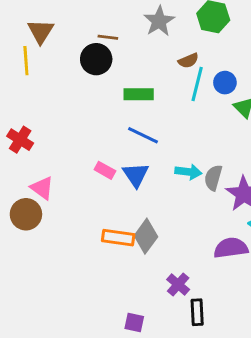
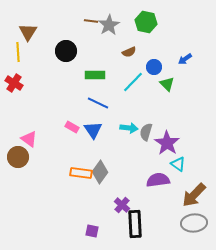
brown line: (108, 37) -> (91, 21), moved
cyan line: (197, 84) -> (133, 82), moved, turned 30
red cross: (20, 140) -> (14, 83), moved
black rectangle: (197, 312) -> (135, 224), size x1.5

